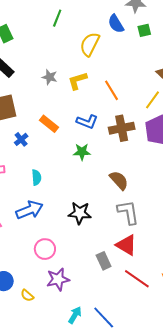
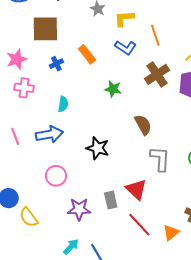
blue L-shape: (87, 122) -> (125, 48), moved
brown cross: (122, 128) -> (157, 74), turned -35
gray L-shape: (128, 212) -> (160, 159), moved
purple star: (58, 279) -> (79, 209), moved
yellow semicircle: (27, 295) -> (29, 217), size x1.5

